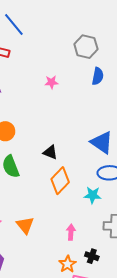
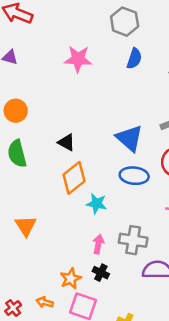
pink star: (51, 82) -> (78, 59), size x1.6
cyan star: (93, 195) -> (97, 204), moved
pink arrow: (71, 232) -> (98, 244), moved

